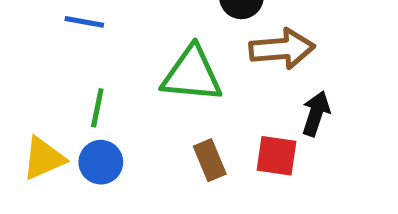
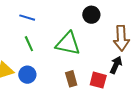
brown arrow: (282, 49) -> (121, 38), moved, turned 85
green line: (97, 108) -> (29, 44), moved, turned -42

